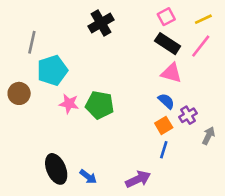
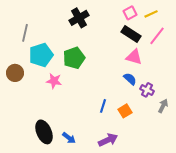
yellow line: (203, 19) -> (151, 14), moved
green pentagon: (100, 105) -> (74, 58), moved, turned -30
purple cross: (188, 115) -> (147, 90), turned -32
orange square: (164, 125) -> (125, 111), moved
blue line: (164, 150) -> (103, 106), moved

